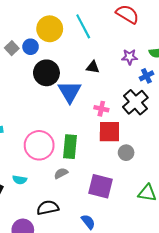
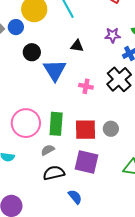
black circle: (46, 73) -> (32, 52), size x0.7
red square: (109, 132) -> (86, 130), moved
black semicircle: (48, 208) -> (54, 173), moved

